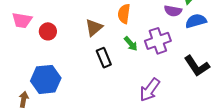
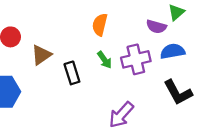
blue semicircle: (196, 21) -> (173, 51), moved
brown triangle: (94, 28) -> (41, 55), moved

